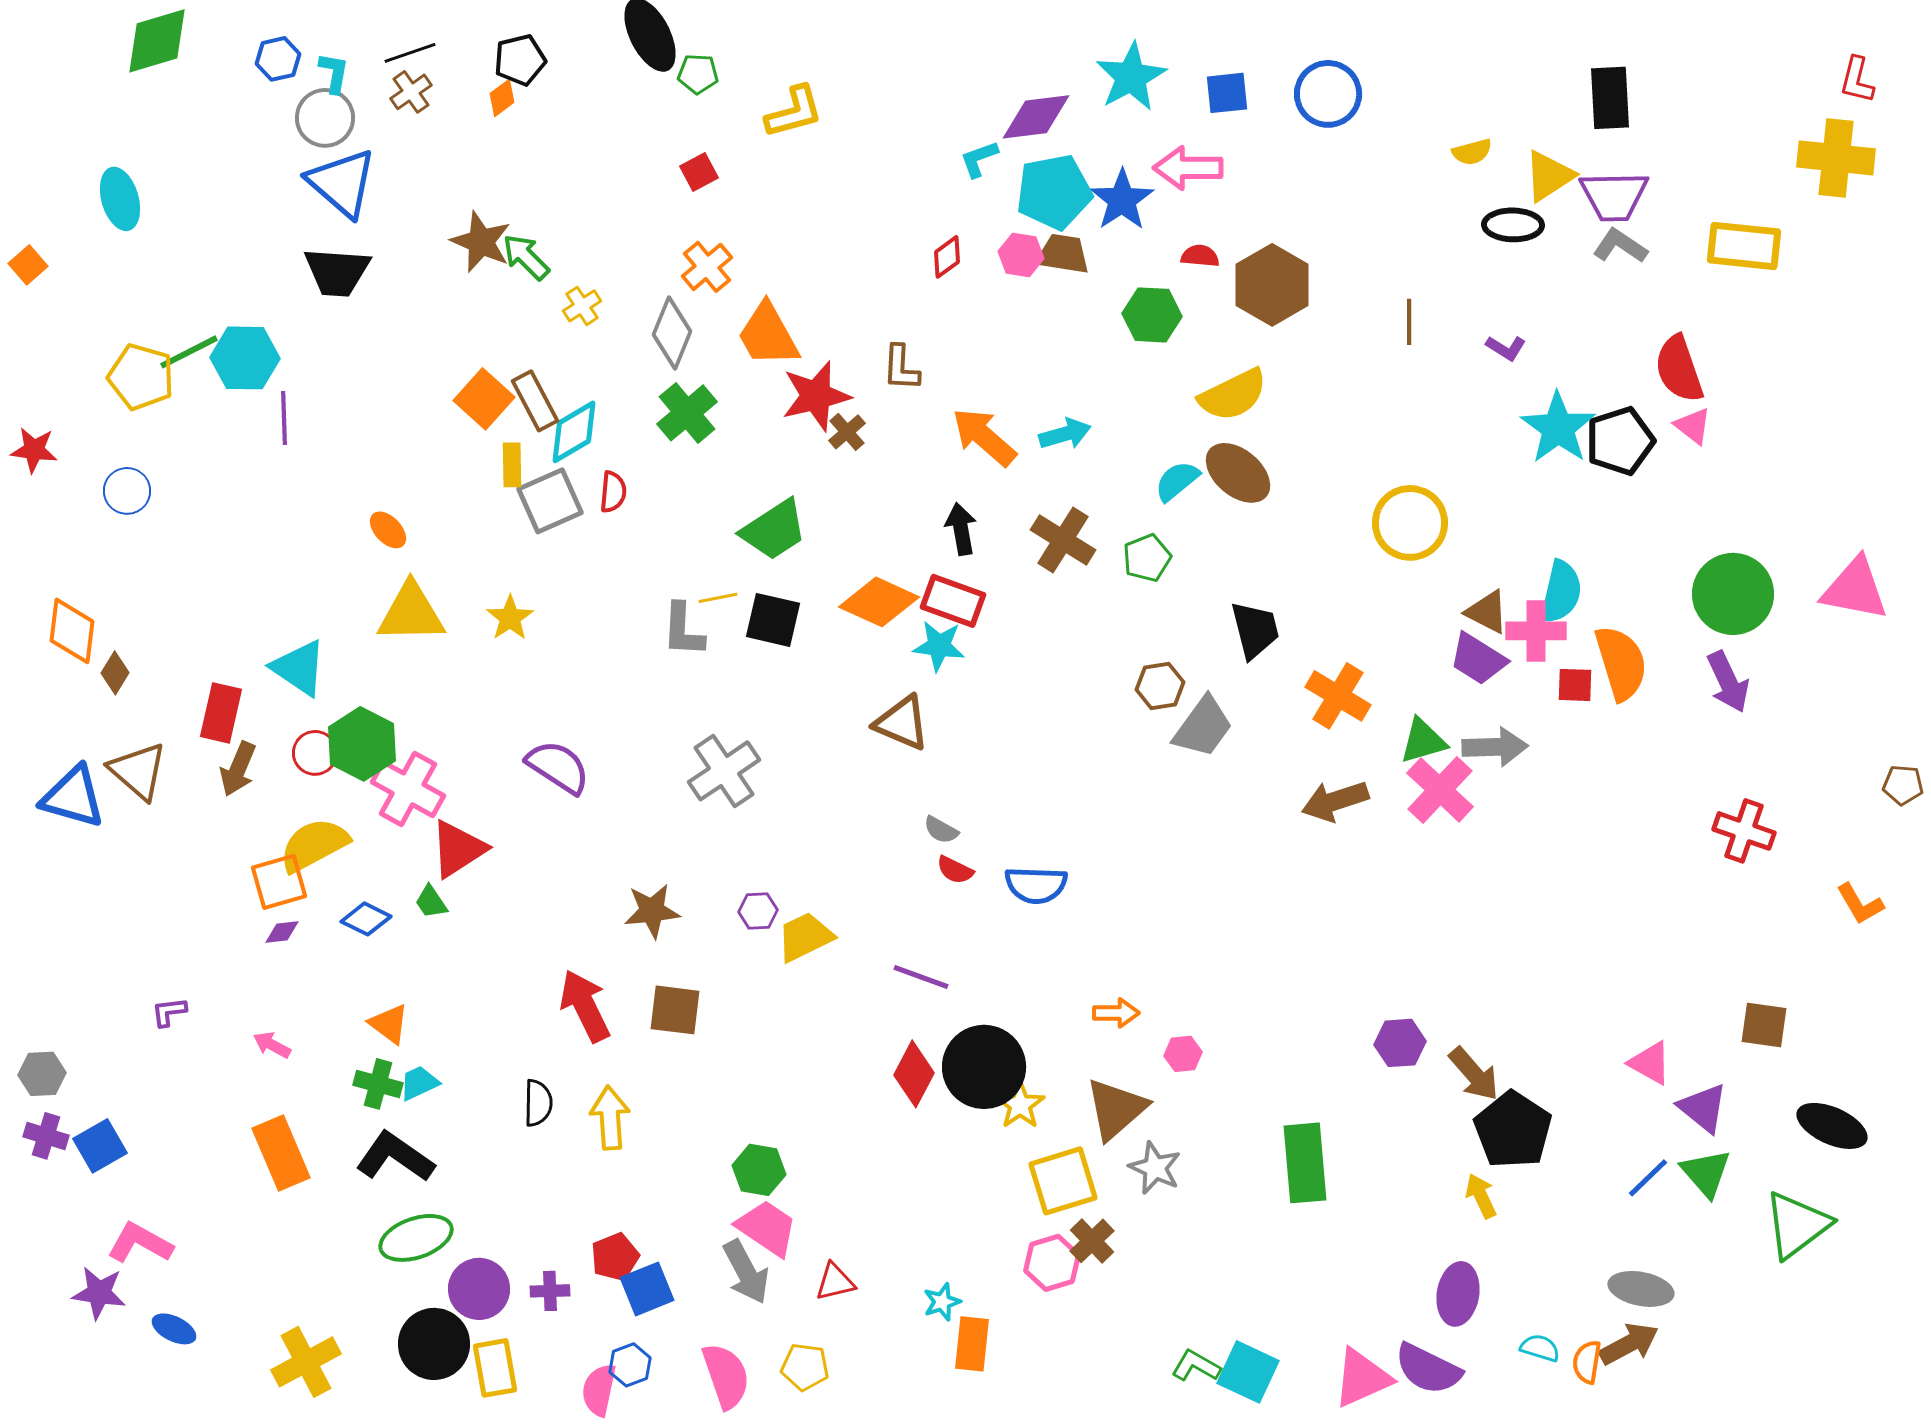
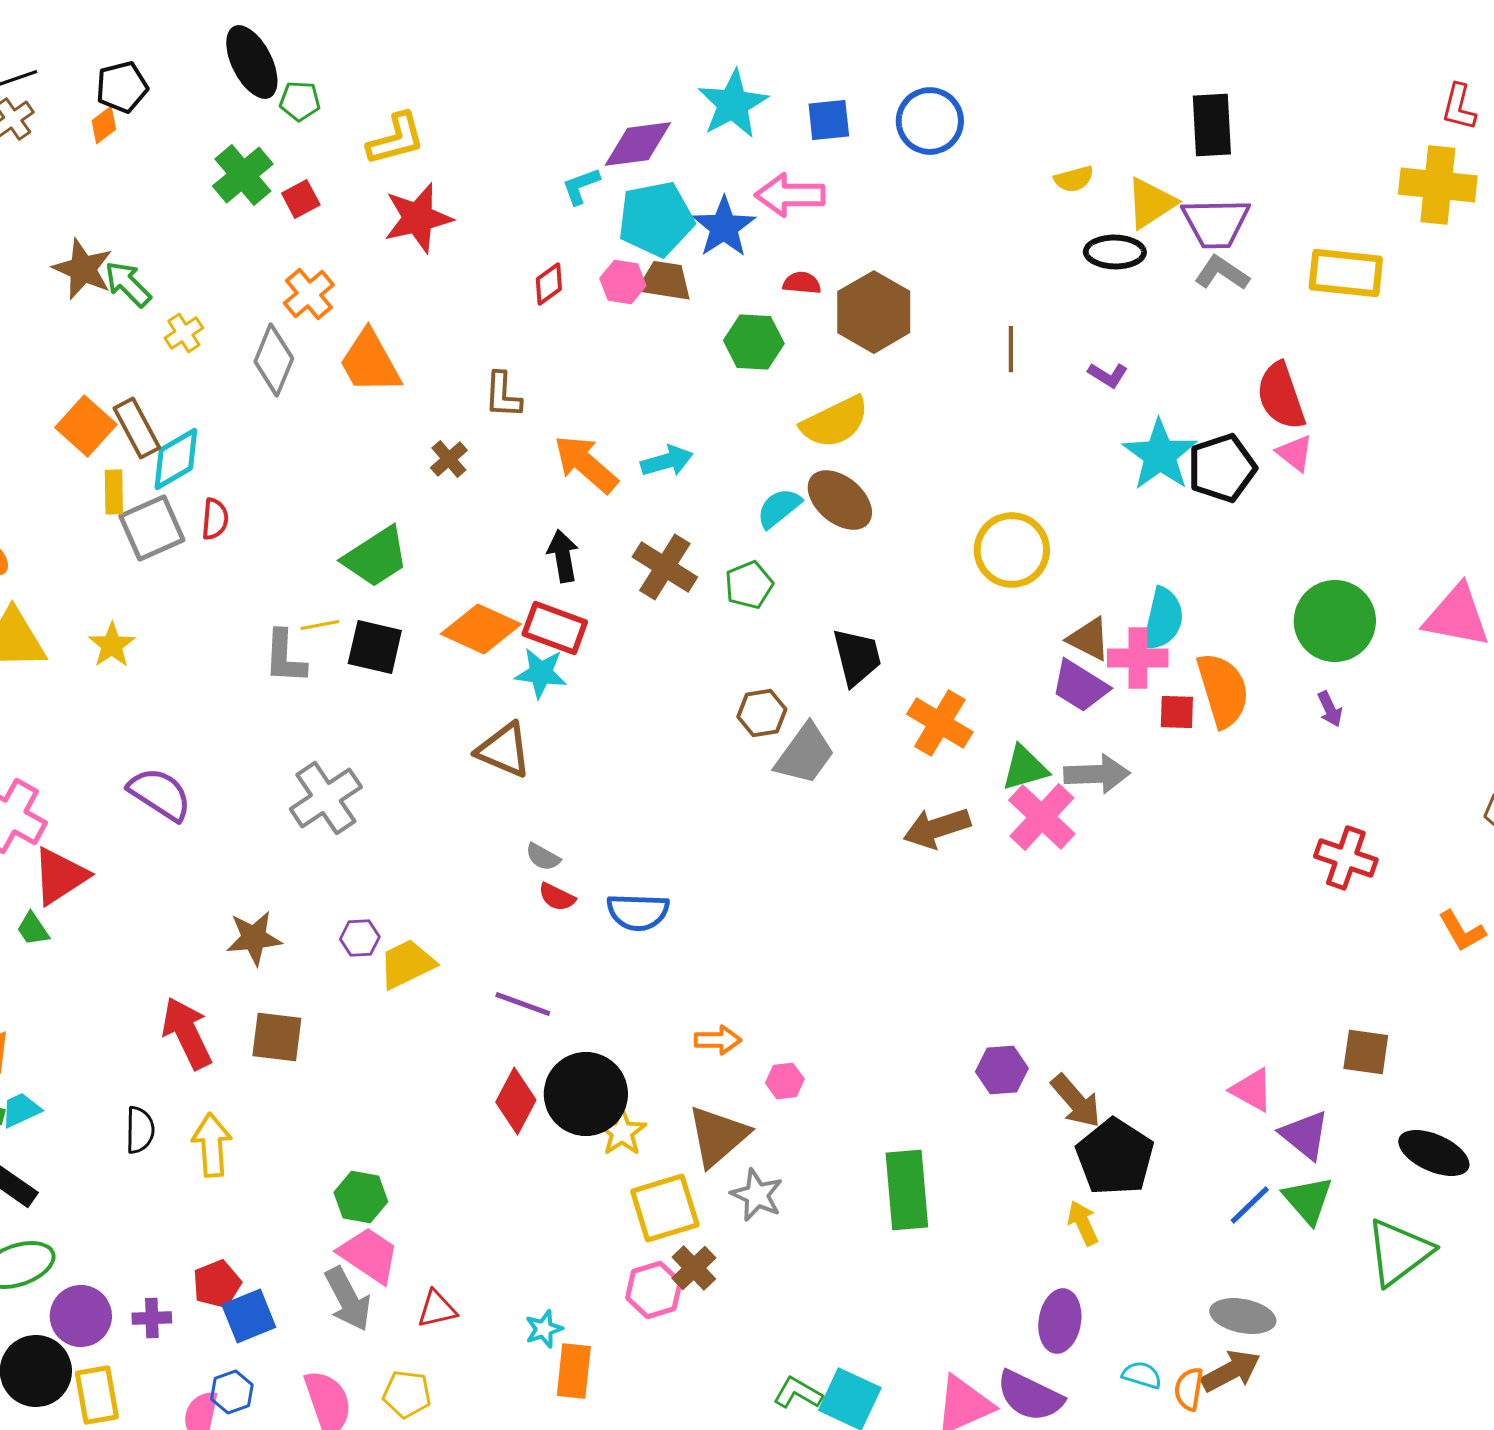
red star: (816, 396) -> (418, 218), moved
green cross: (687, 413) -> (243, 175), moved
purple arrow: (1728, 682) -> (1330, 709), size x0.6

